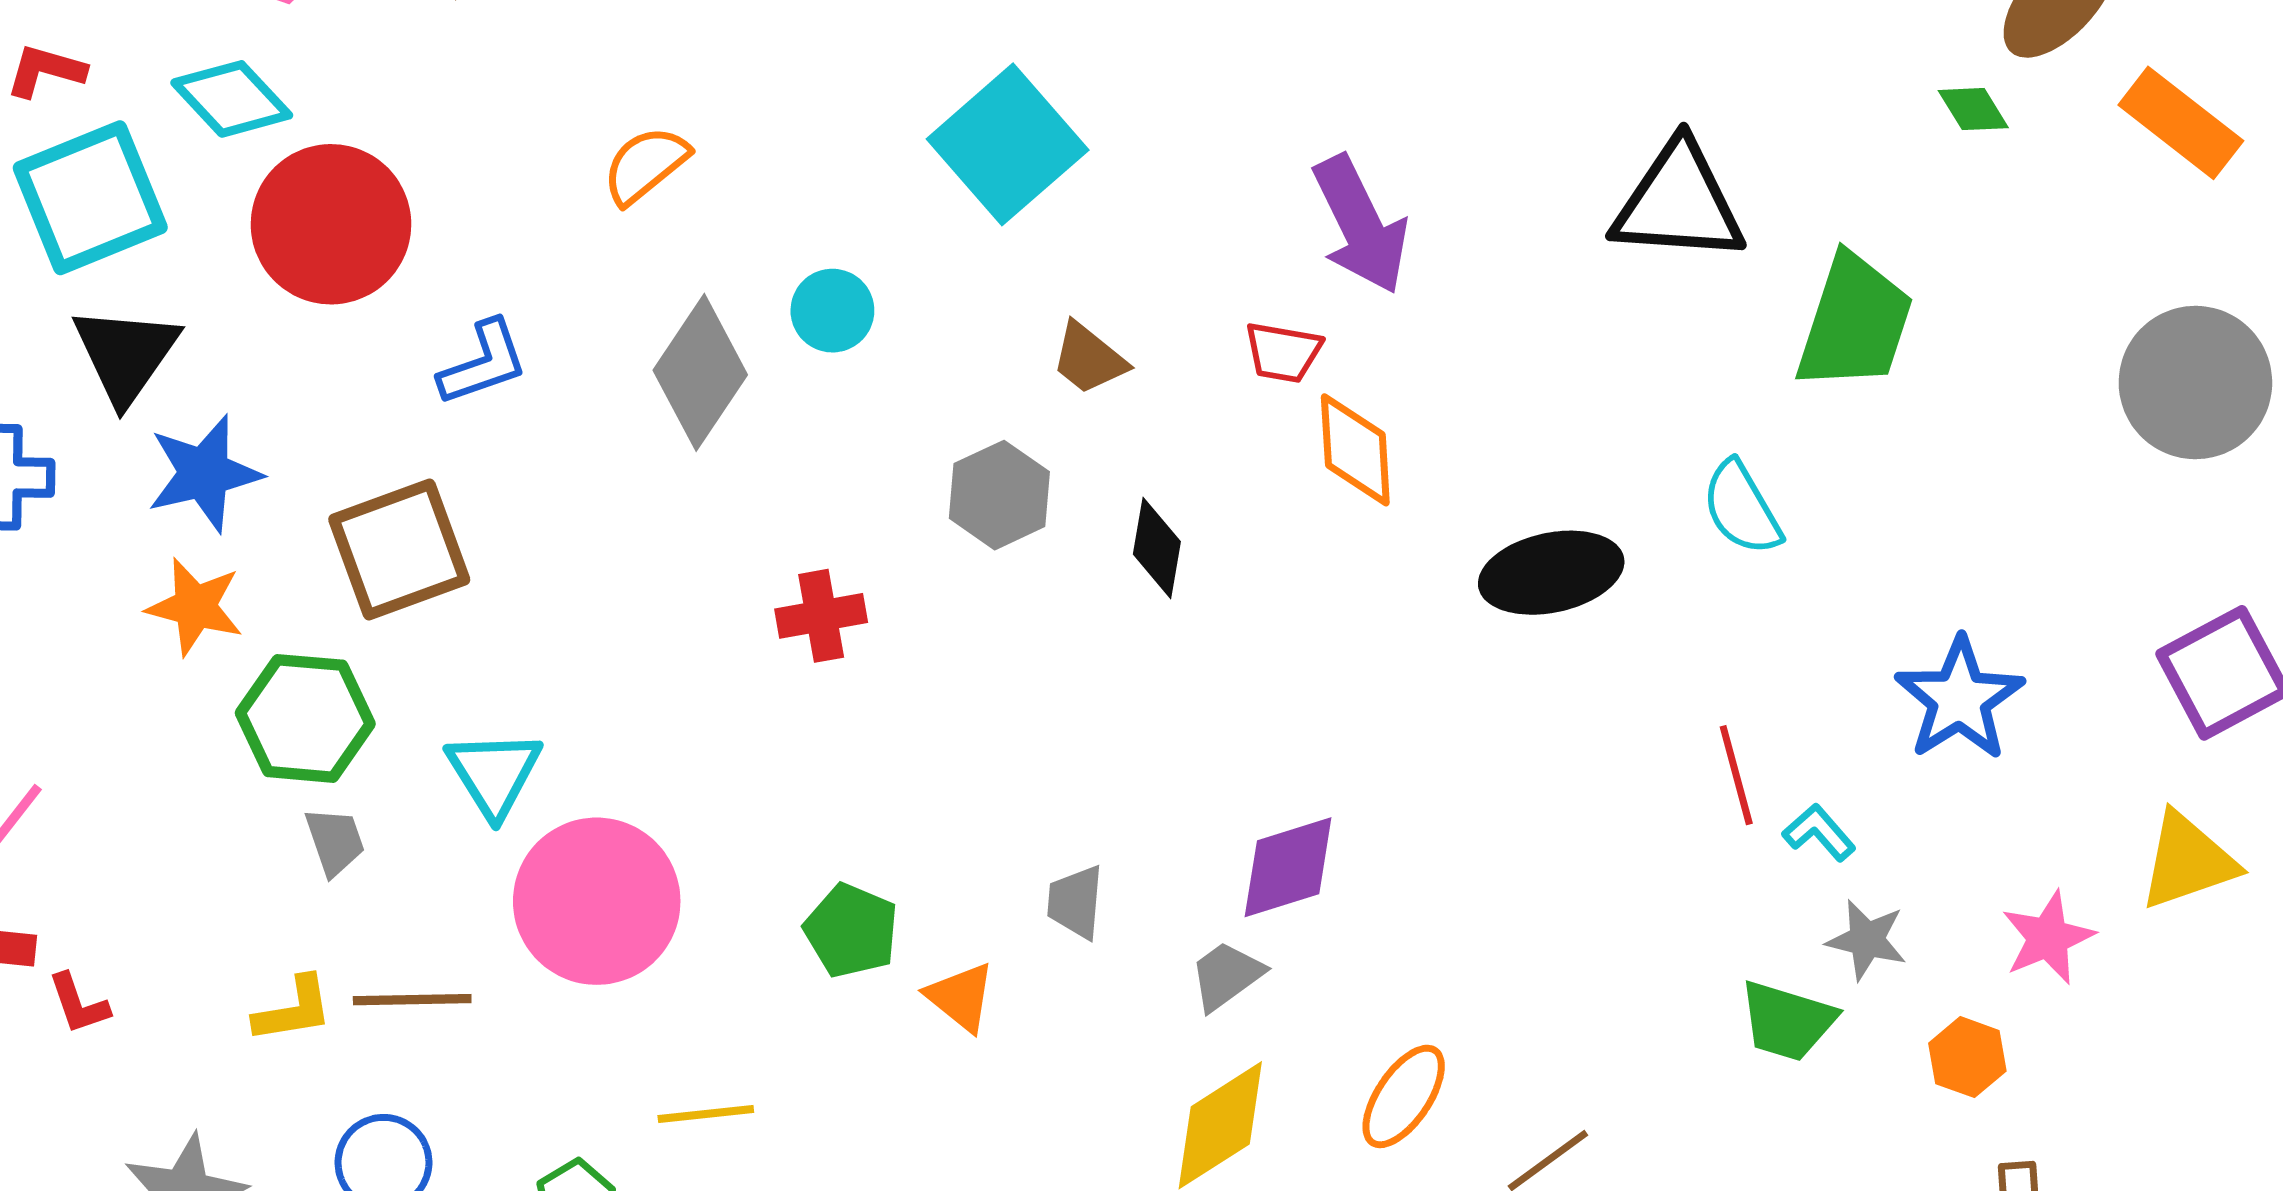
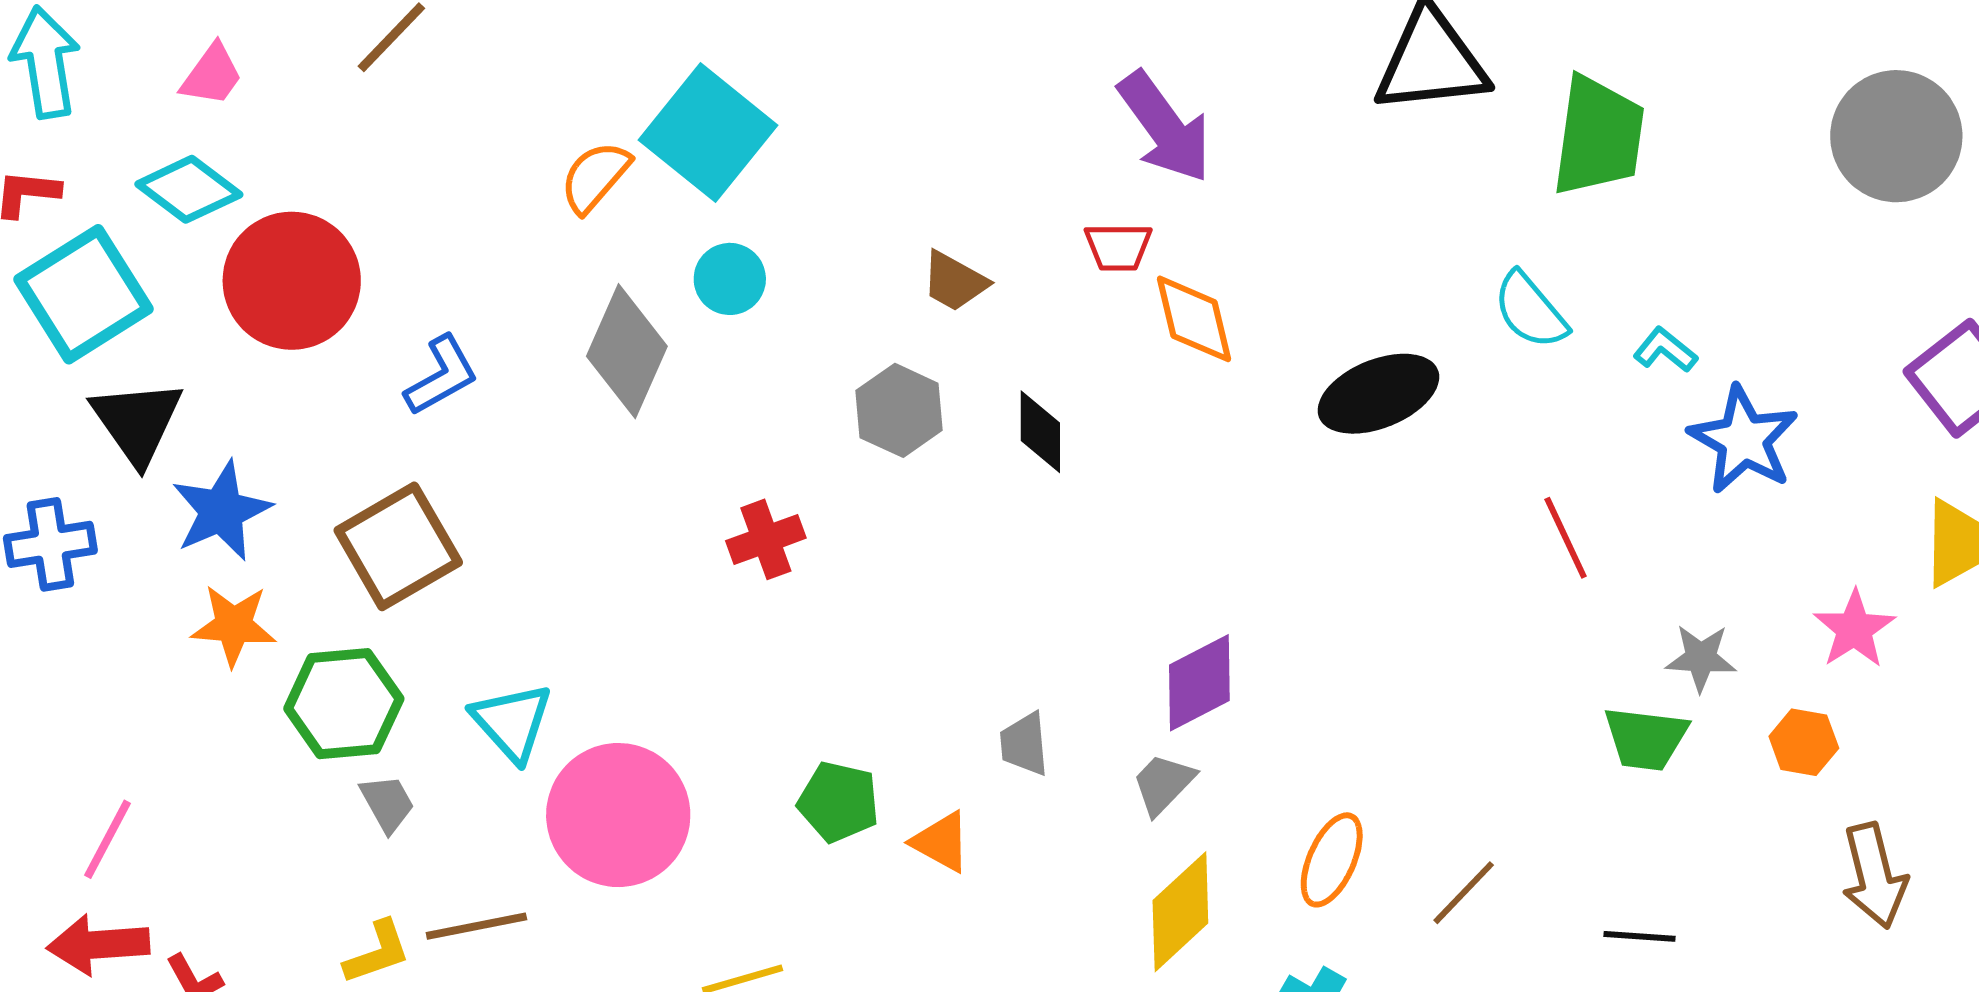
cyan square: (1008, 144) -> (708, 133), moved
orange semicircle: (646, 165) -> (595, 177), moved
cyan L-shape: (1819, 833) -> (1665, 350), moved

